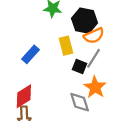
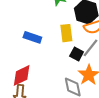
blue rectangle: (30, 54) -> (32, 37), turned 60

